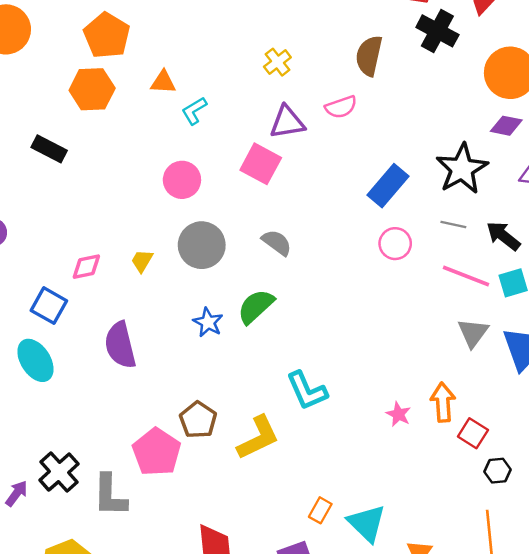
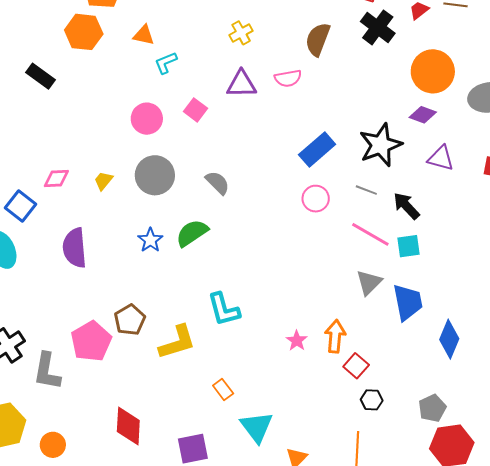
pink square: (261, 164) -> (196, 110), moved, size x0.7
orange rectangle: (320, 510) -> (223, 390), moved, turned -75

